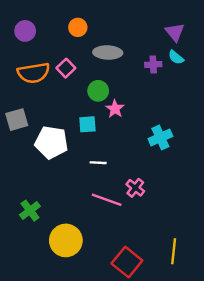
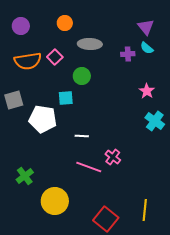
pink star: (115, 109) -> (147, 91), moved
cyan square: (87, 124) -> (66, 98), moved
cyan cross: (160, 138) -> (155, 121), moved, turned -30

